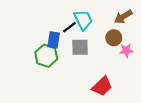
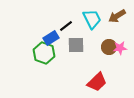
cyan trapezoid: (83, 20) -> (92, 19), moved
brown circle: (114, 38) -> (109, 47), moved
blue rectangle: (54, 40) -> (51, 38), turned 49

